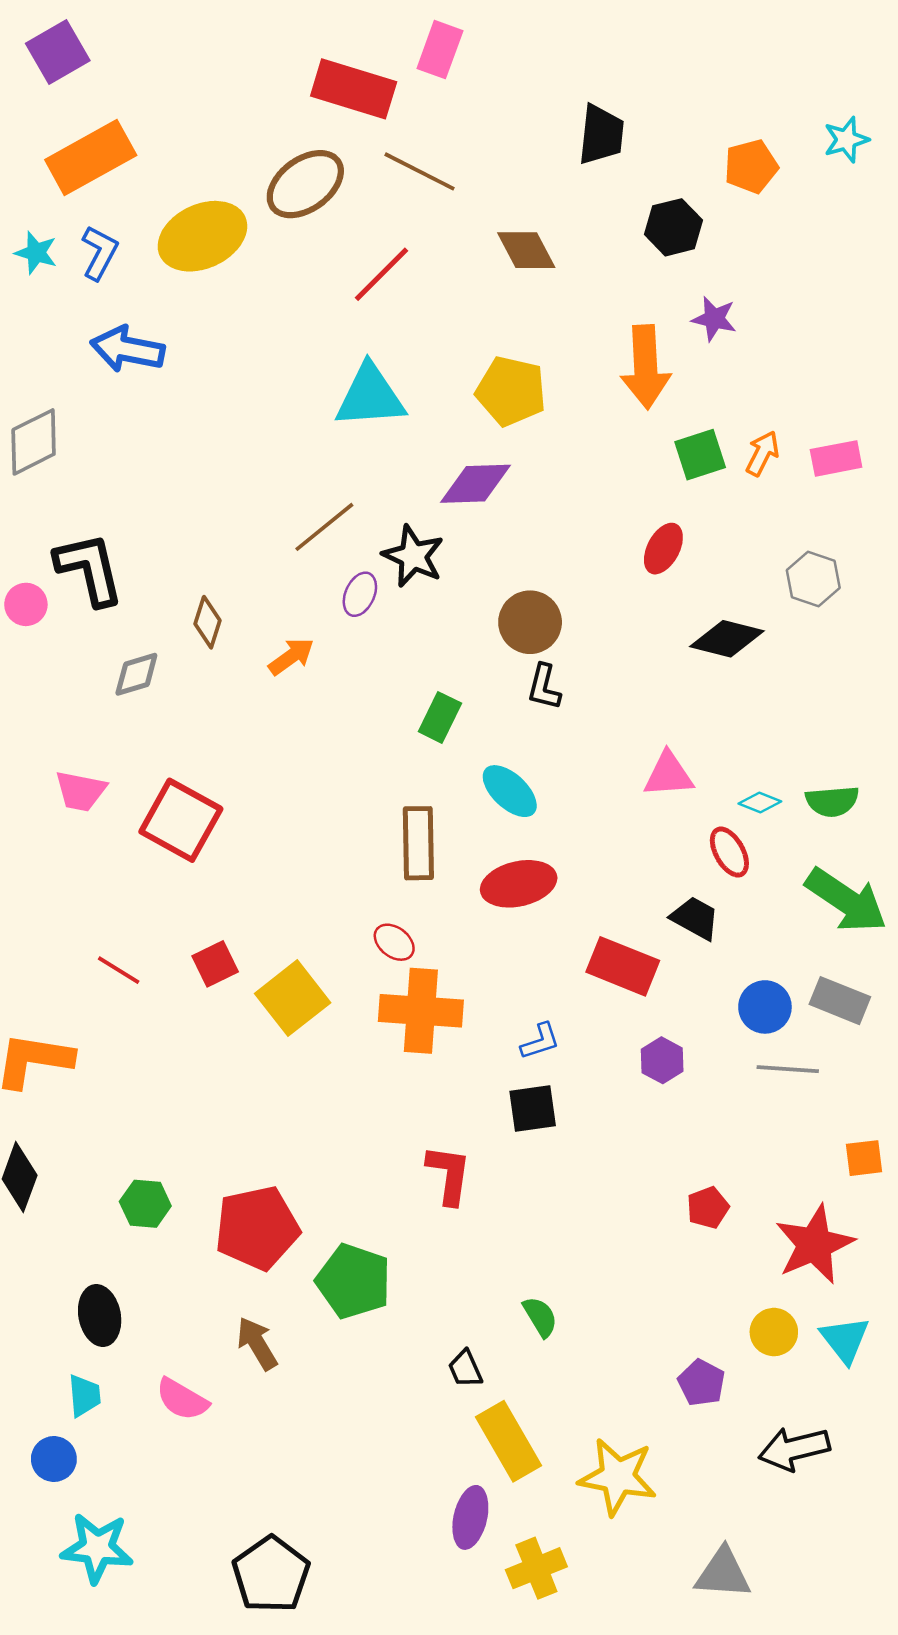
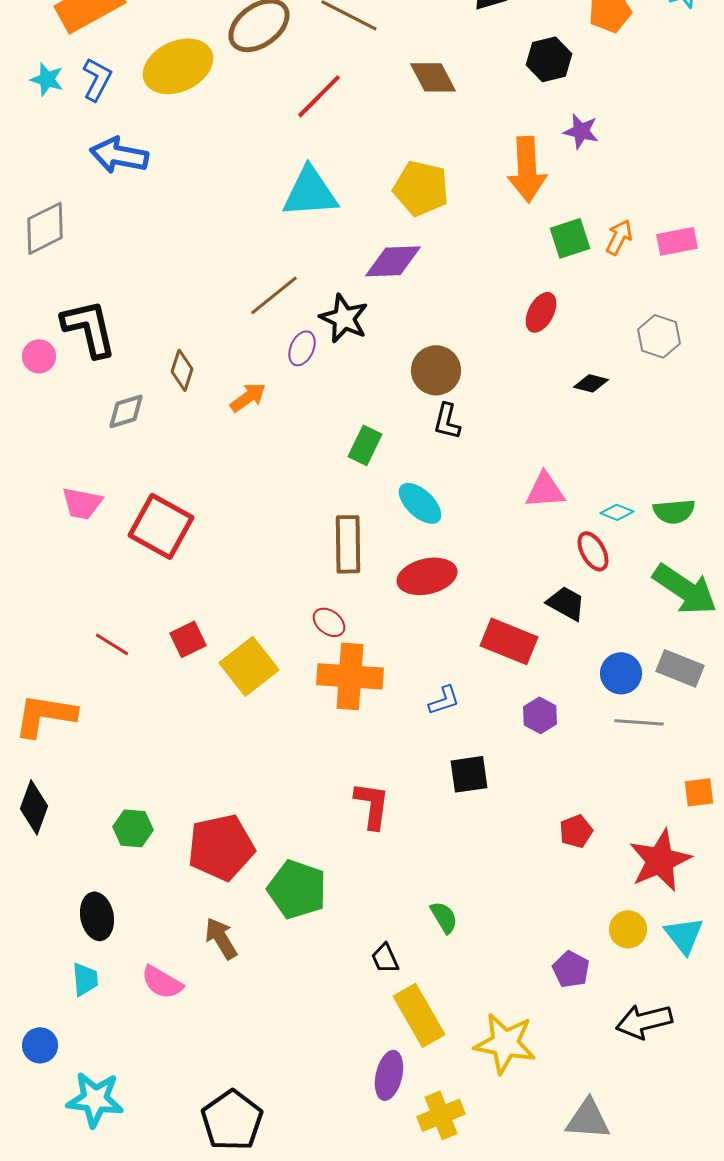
black diamond: (727, 639) -> (591, 383), size x0.6
black square: (533, 1109) -> (469, 774), moved
blue circle: (54, 1459) -> (40, 1045), moved

